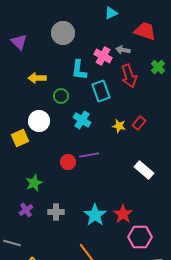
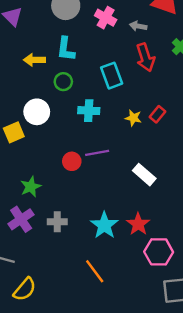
pink cross: (103, 56) -> (106, 18), moved
cyan L-shape: (79, 70) -> (66, 49), moved
cyan cross: (82, 120) -> (89, 111), turned -30
white rectangle: (144, 170) -> (144, 175), moved
purple cross: (26, 210) -> (21, 219), size x1.5

